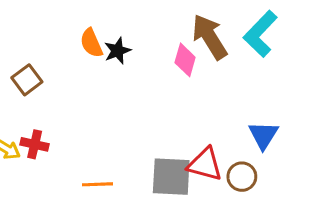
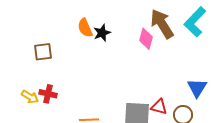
brown square: (27, 80) -> (43, 52), turned 30
red triangle: (205, 164) -> (159, 107), size x0.7

